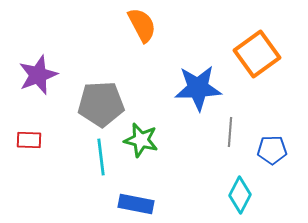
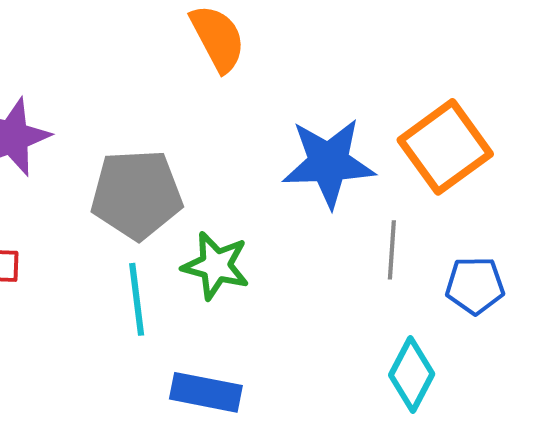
orange square: (257, 54) -> (445, 147), moved

